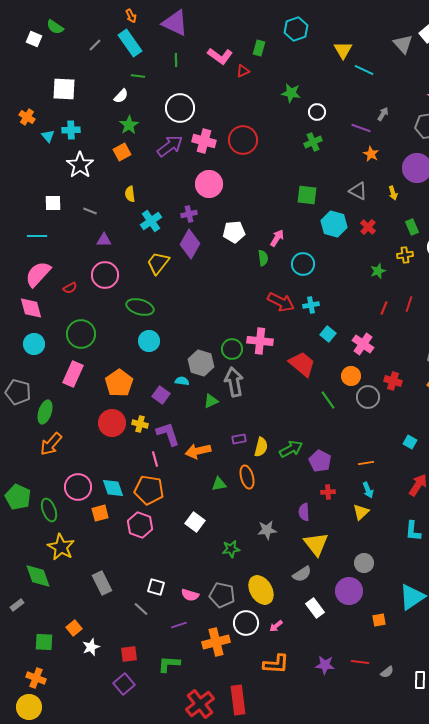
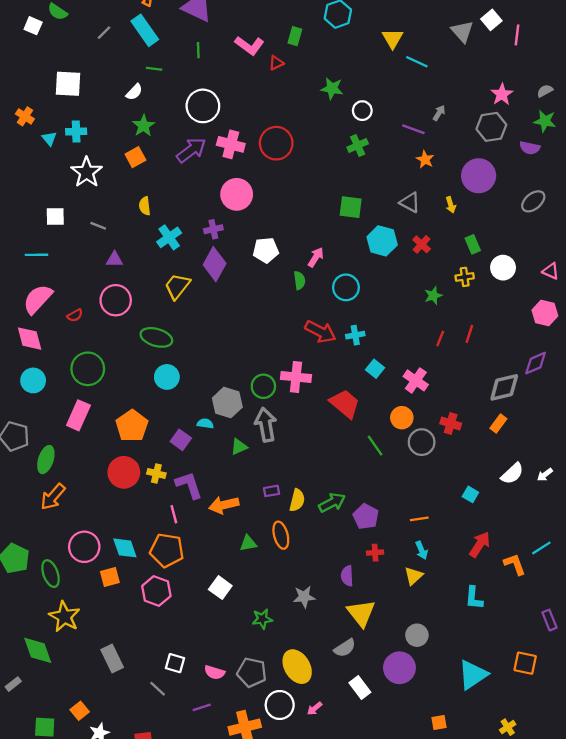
orange square: (379, 620) -> (439, 722), moved

